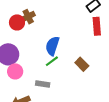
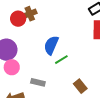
green line: (52, 61) -> (61, 60), moved
brown rectangle: (82, 64) -> (80, 86), moved

